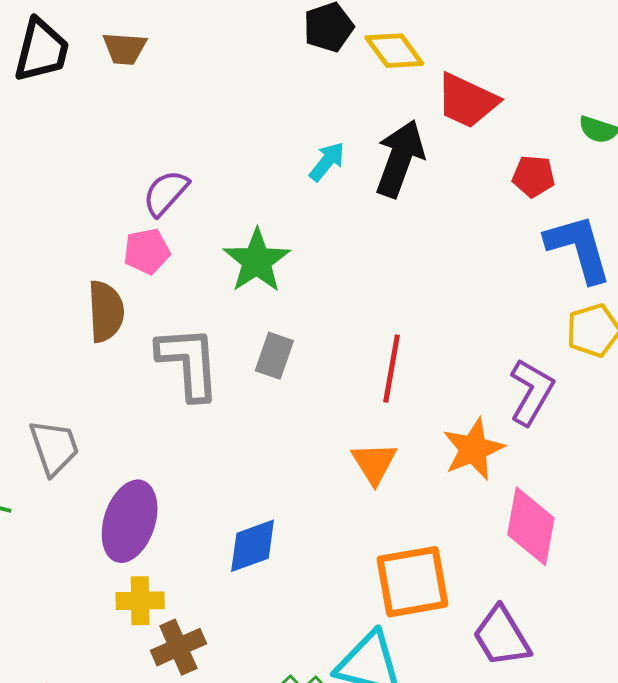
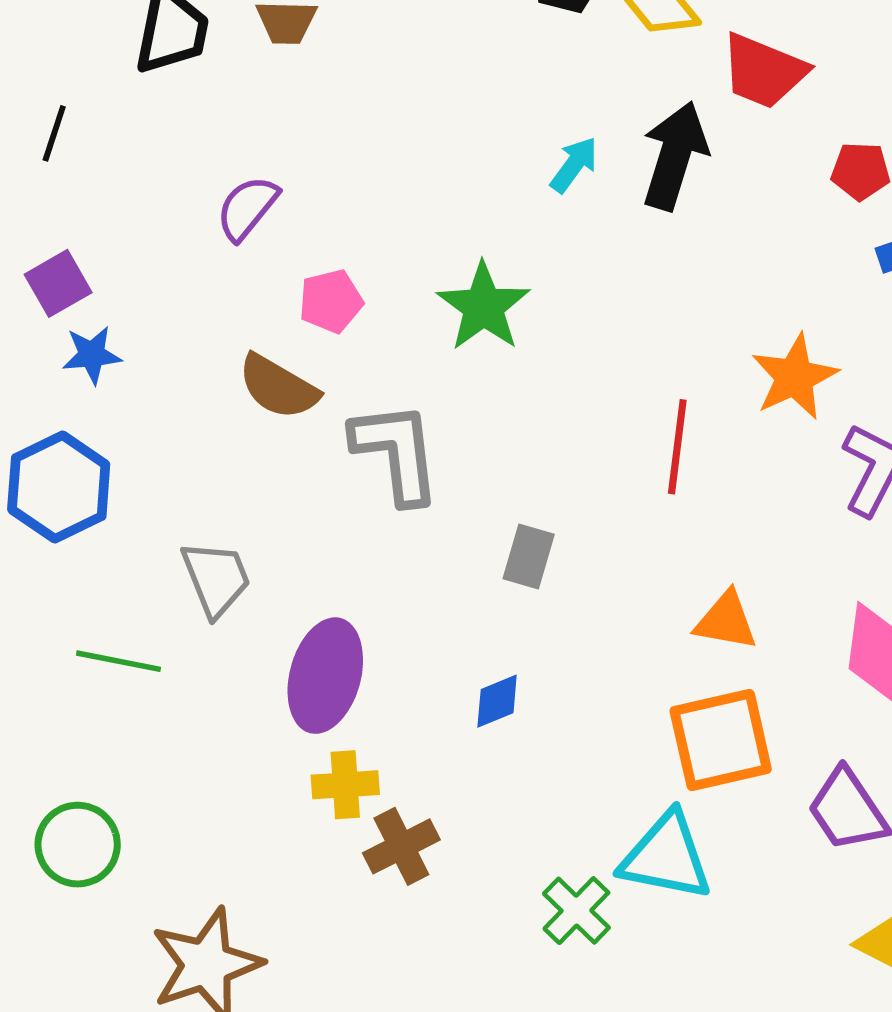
purple semicircle: (166, 193) -> (247, 208), moved
brown semicircle: (106, 311) -> (278, 387), turned 126
gray rectangle: (274, 356) -> (529, 557), moved
orange star: (473, 449) -> (795, 377), moved
orange triangle: (374, 463) -> (726, 621), moved, turned -45
blue diamond: (253, 546) -> (497, 701), size x0.7

